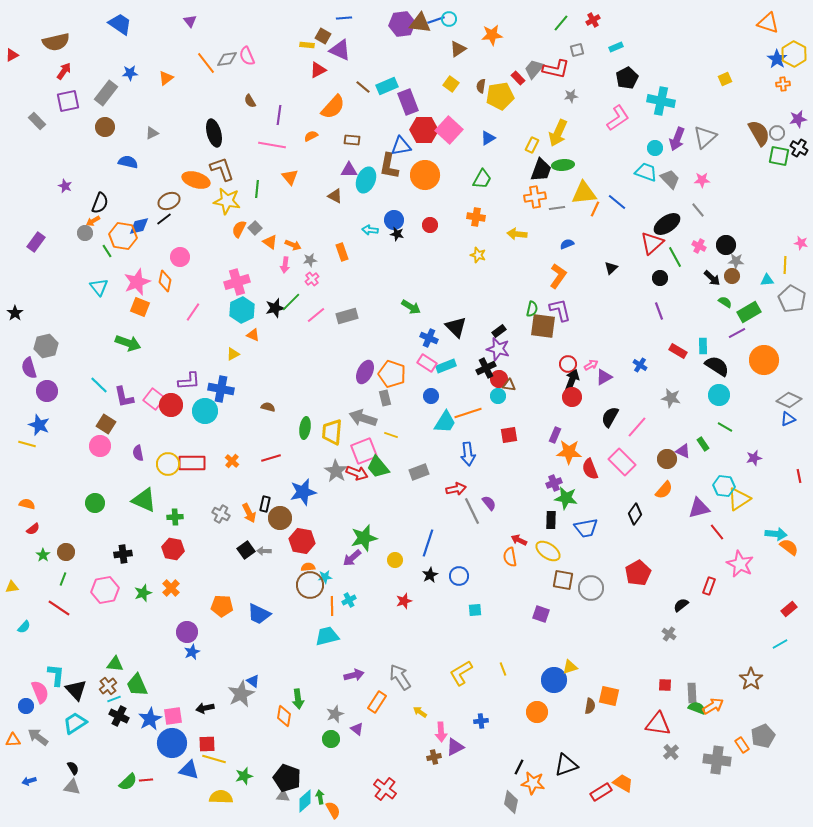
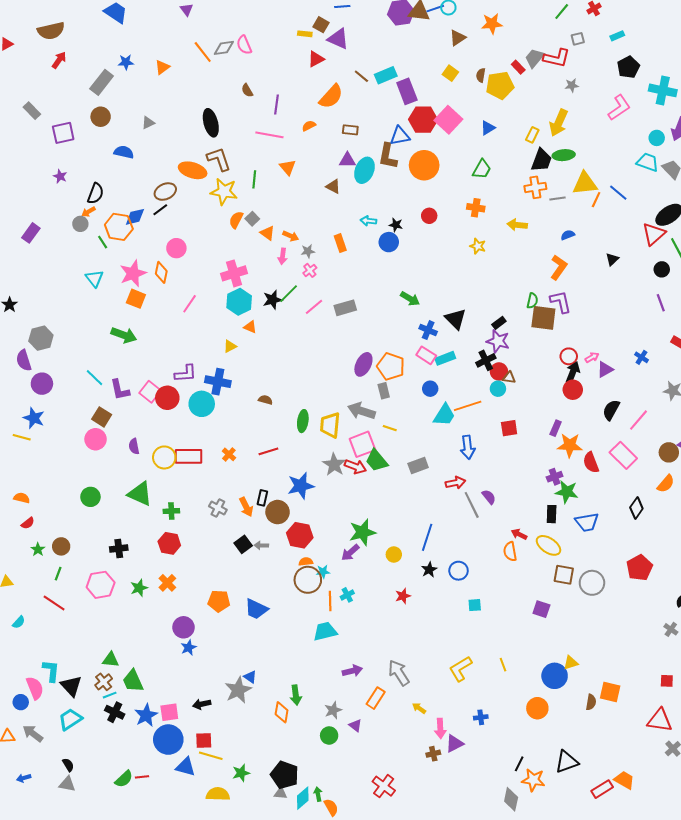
purple square: (68, 101) -> (63, 133), moved
blue circle: (394, 220) -> (389, 242), moved

